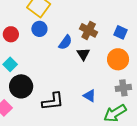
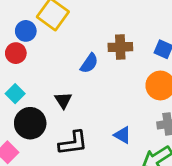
blue circle: (39, 29) -> (26, 31), moved
brown cross: (89, 30) -> (120, 47), turned -30
black triangle: (83, 54) -> (63, 100), moved

